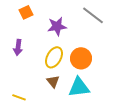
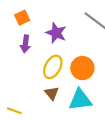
purple star: (57, 26) -> (56, 33), turned 30
purple arrow: (18, 47) -> (25, 44), moved

